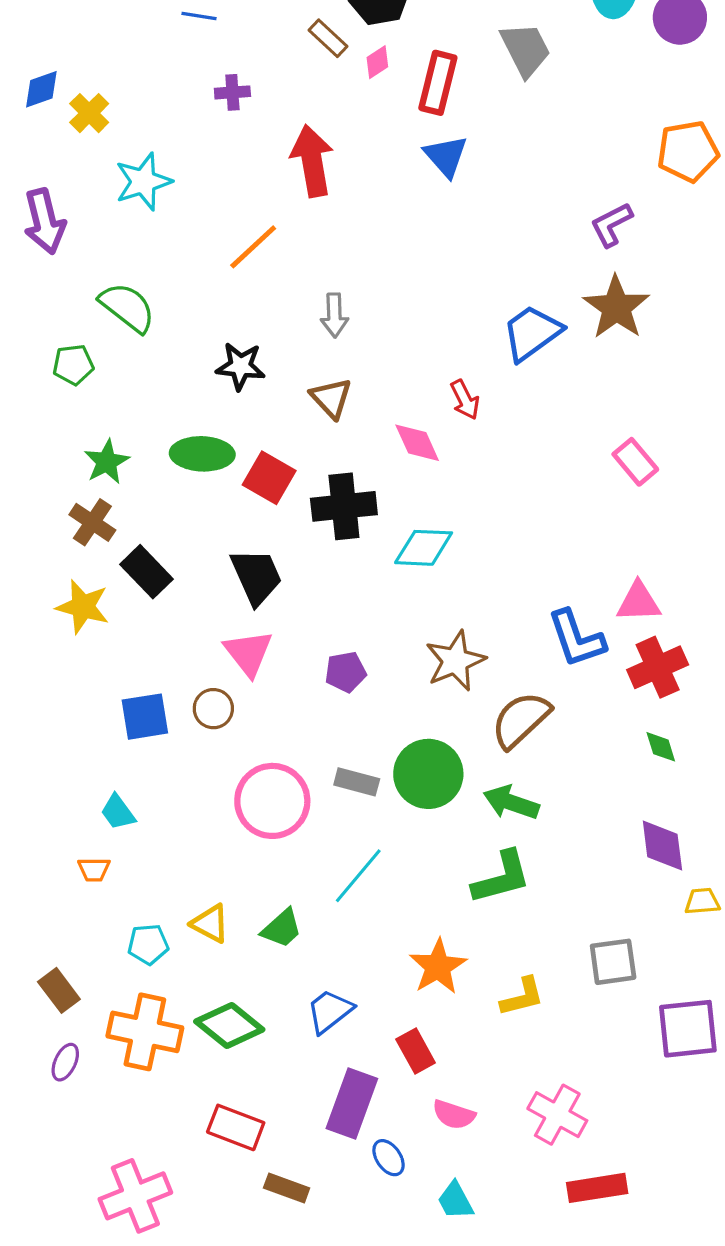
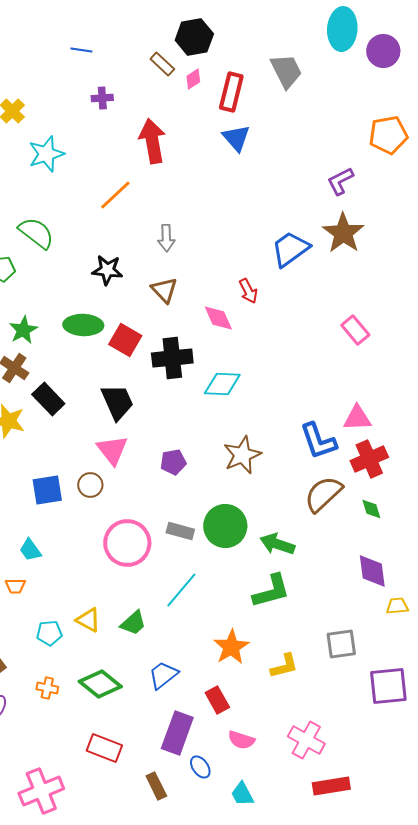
brown semicircle: (521, 720) -> (323, 494), moved
orange cross: (145, 1032) -> (47, 688), size x0.5
brown rectangle: (287, 1188) -> (156, 786), moved, turned 44

